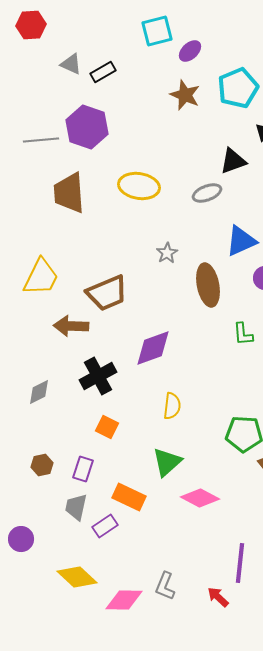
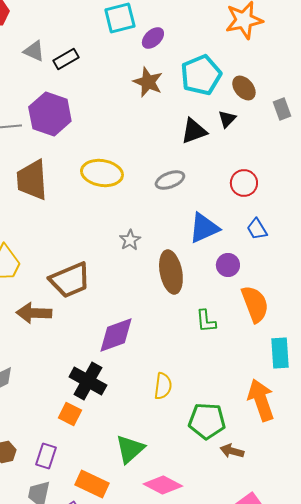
black triangle: (233, 161) -> (194, 131), moved
black cross: (98, 376) -> (88, 381), moved, turned -33
yellow semicircle: (172, 406) -> (163, 386), moved

